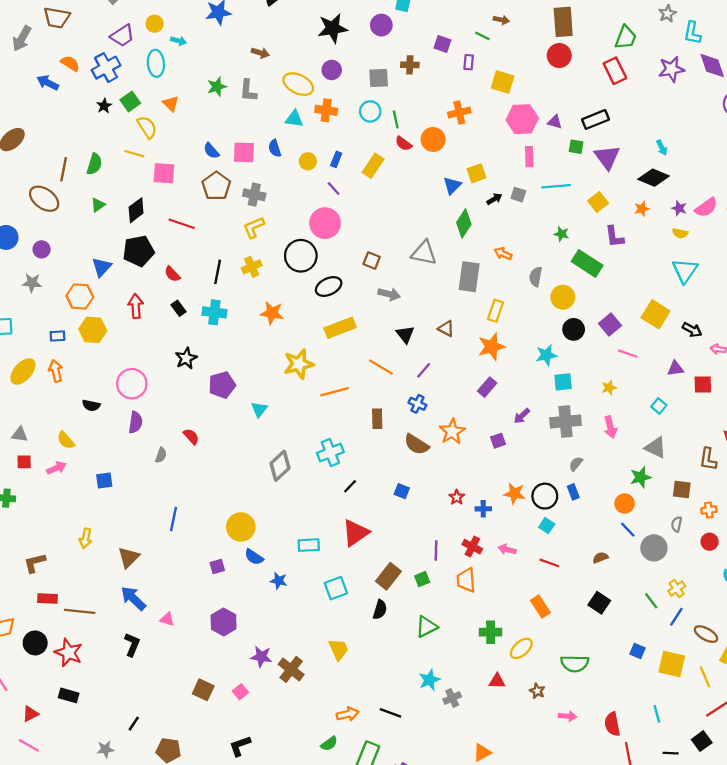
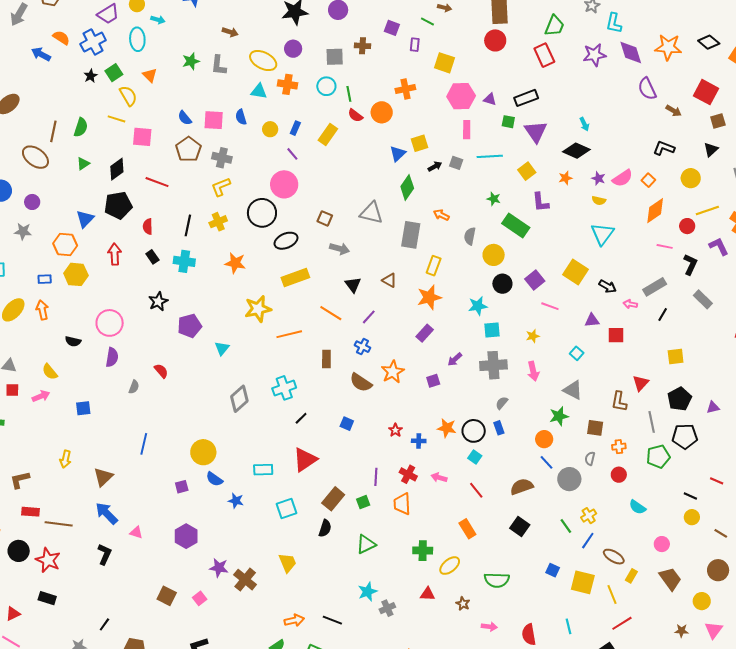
red semicircle: (172, 274) -> (148, 227), turned 42
brown semicircle: (600, 558) -> (522, 487), size x1.6
red line: (549, 563) -> (476, 490), turned 30

